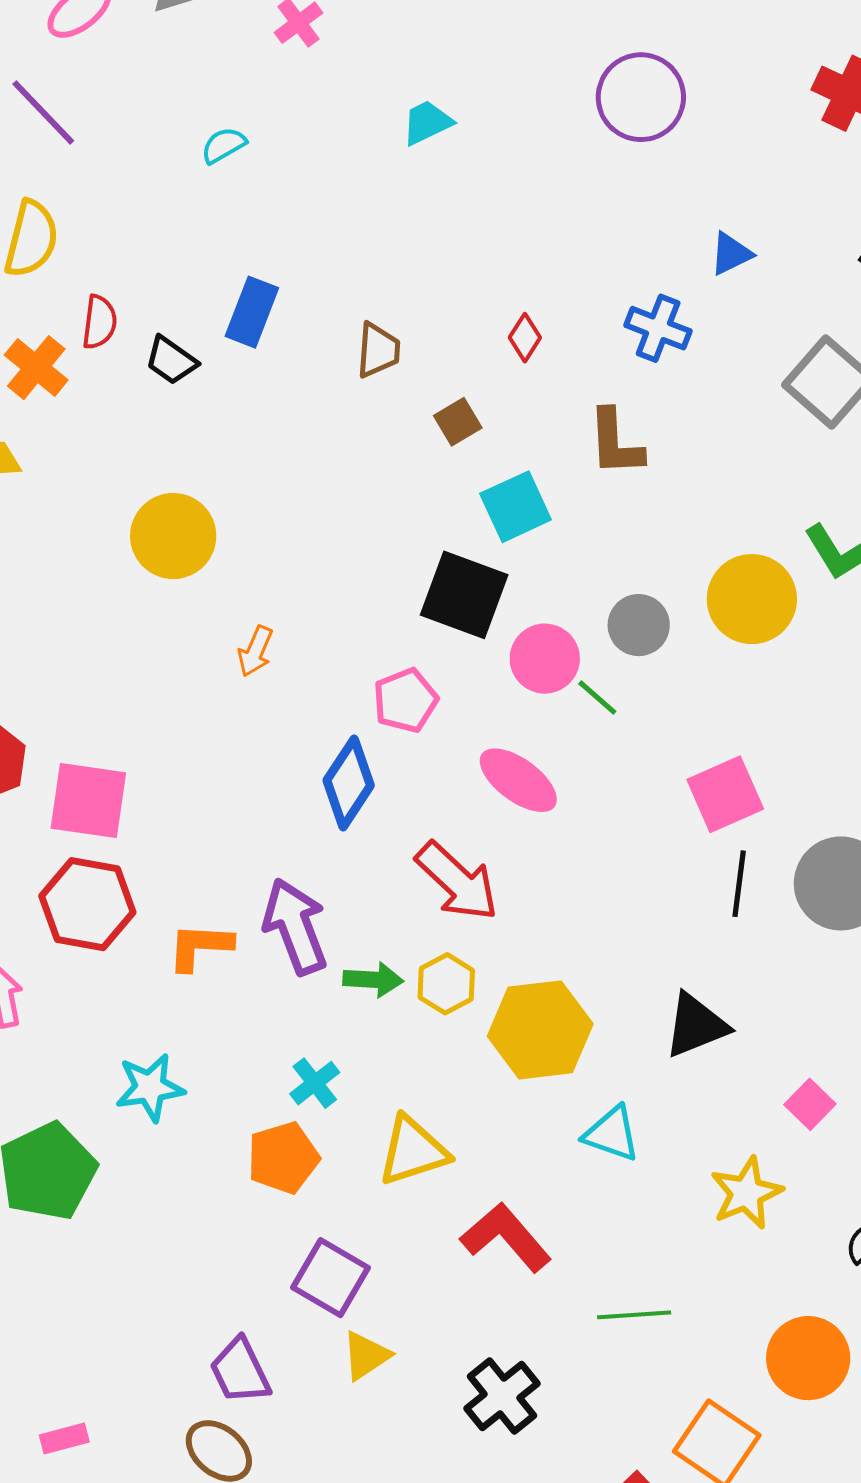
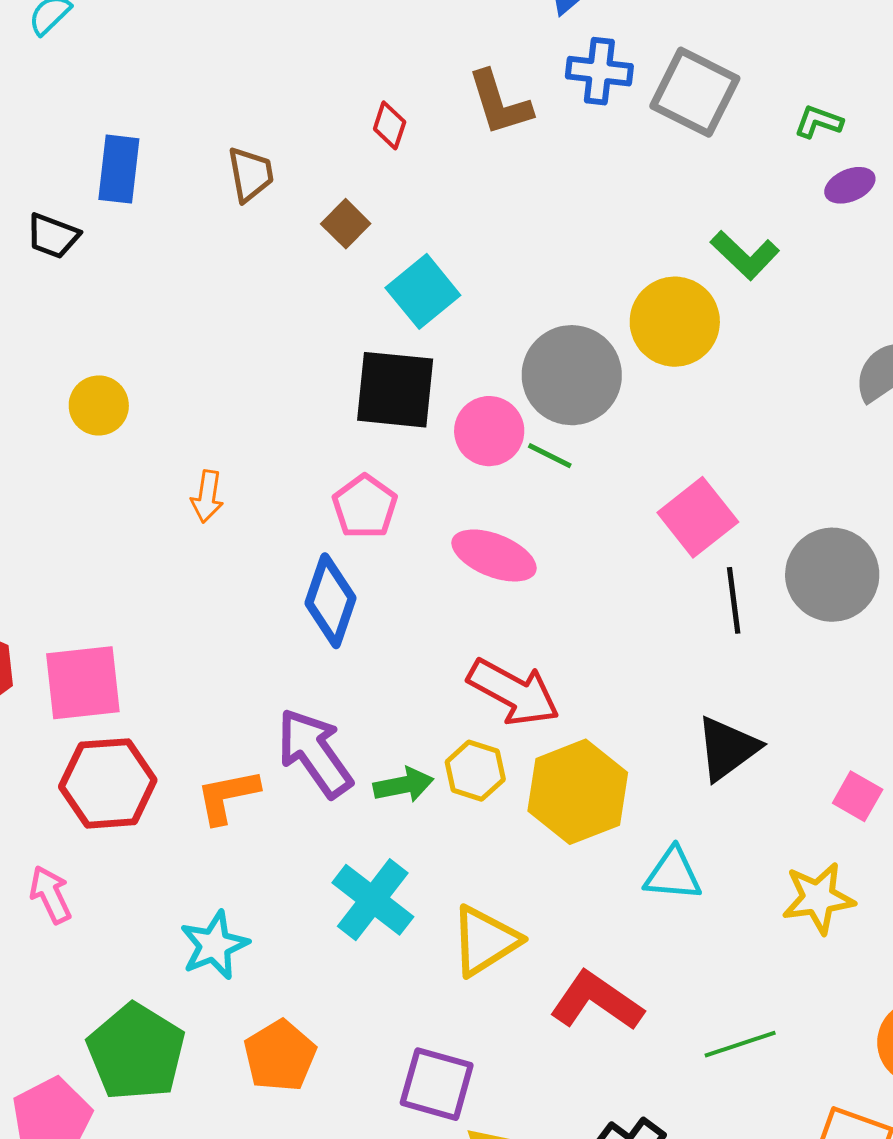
blue cross: (658, 328) -> (599, 71), moved
brown L-shape: (615, 443) -> (500, 103), moved
yellow circle: (173, 536) -> (99, 405), size x0.7
gray circle: (639, 625) -> (572, 375), size x1.6
red arrow: (457, 881) -> (514, 692), moved
cyan cross: (315, 1083) -> (373, 900), size x1.6
orange pentagon: (283, 1158) -> (280, 1056), moved
yellow star: (746, 1193) -> (818, 898), turned 30

